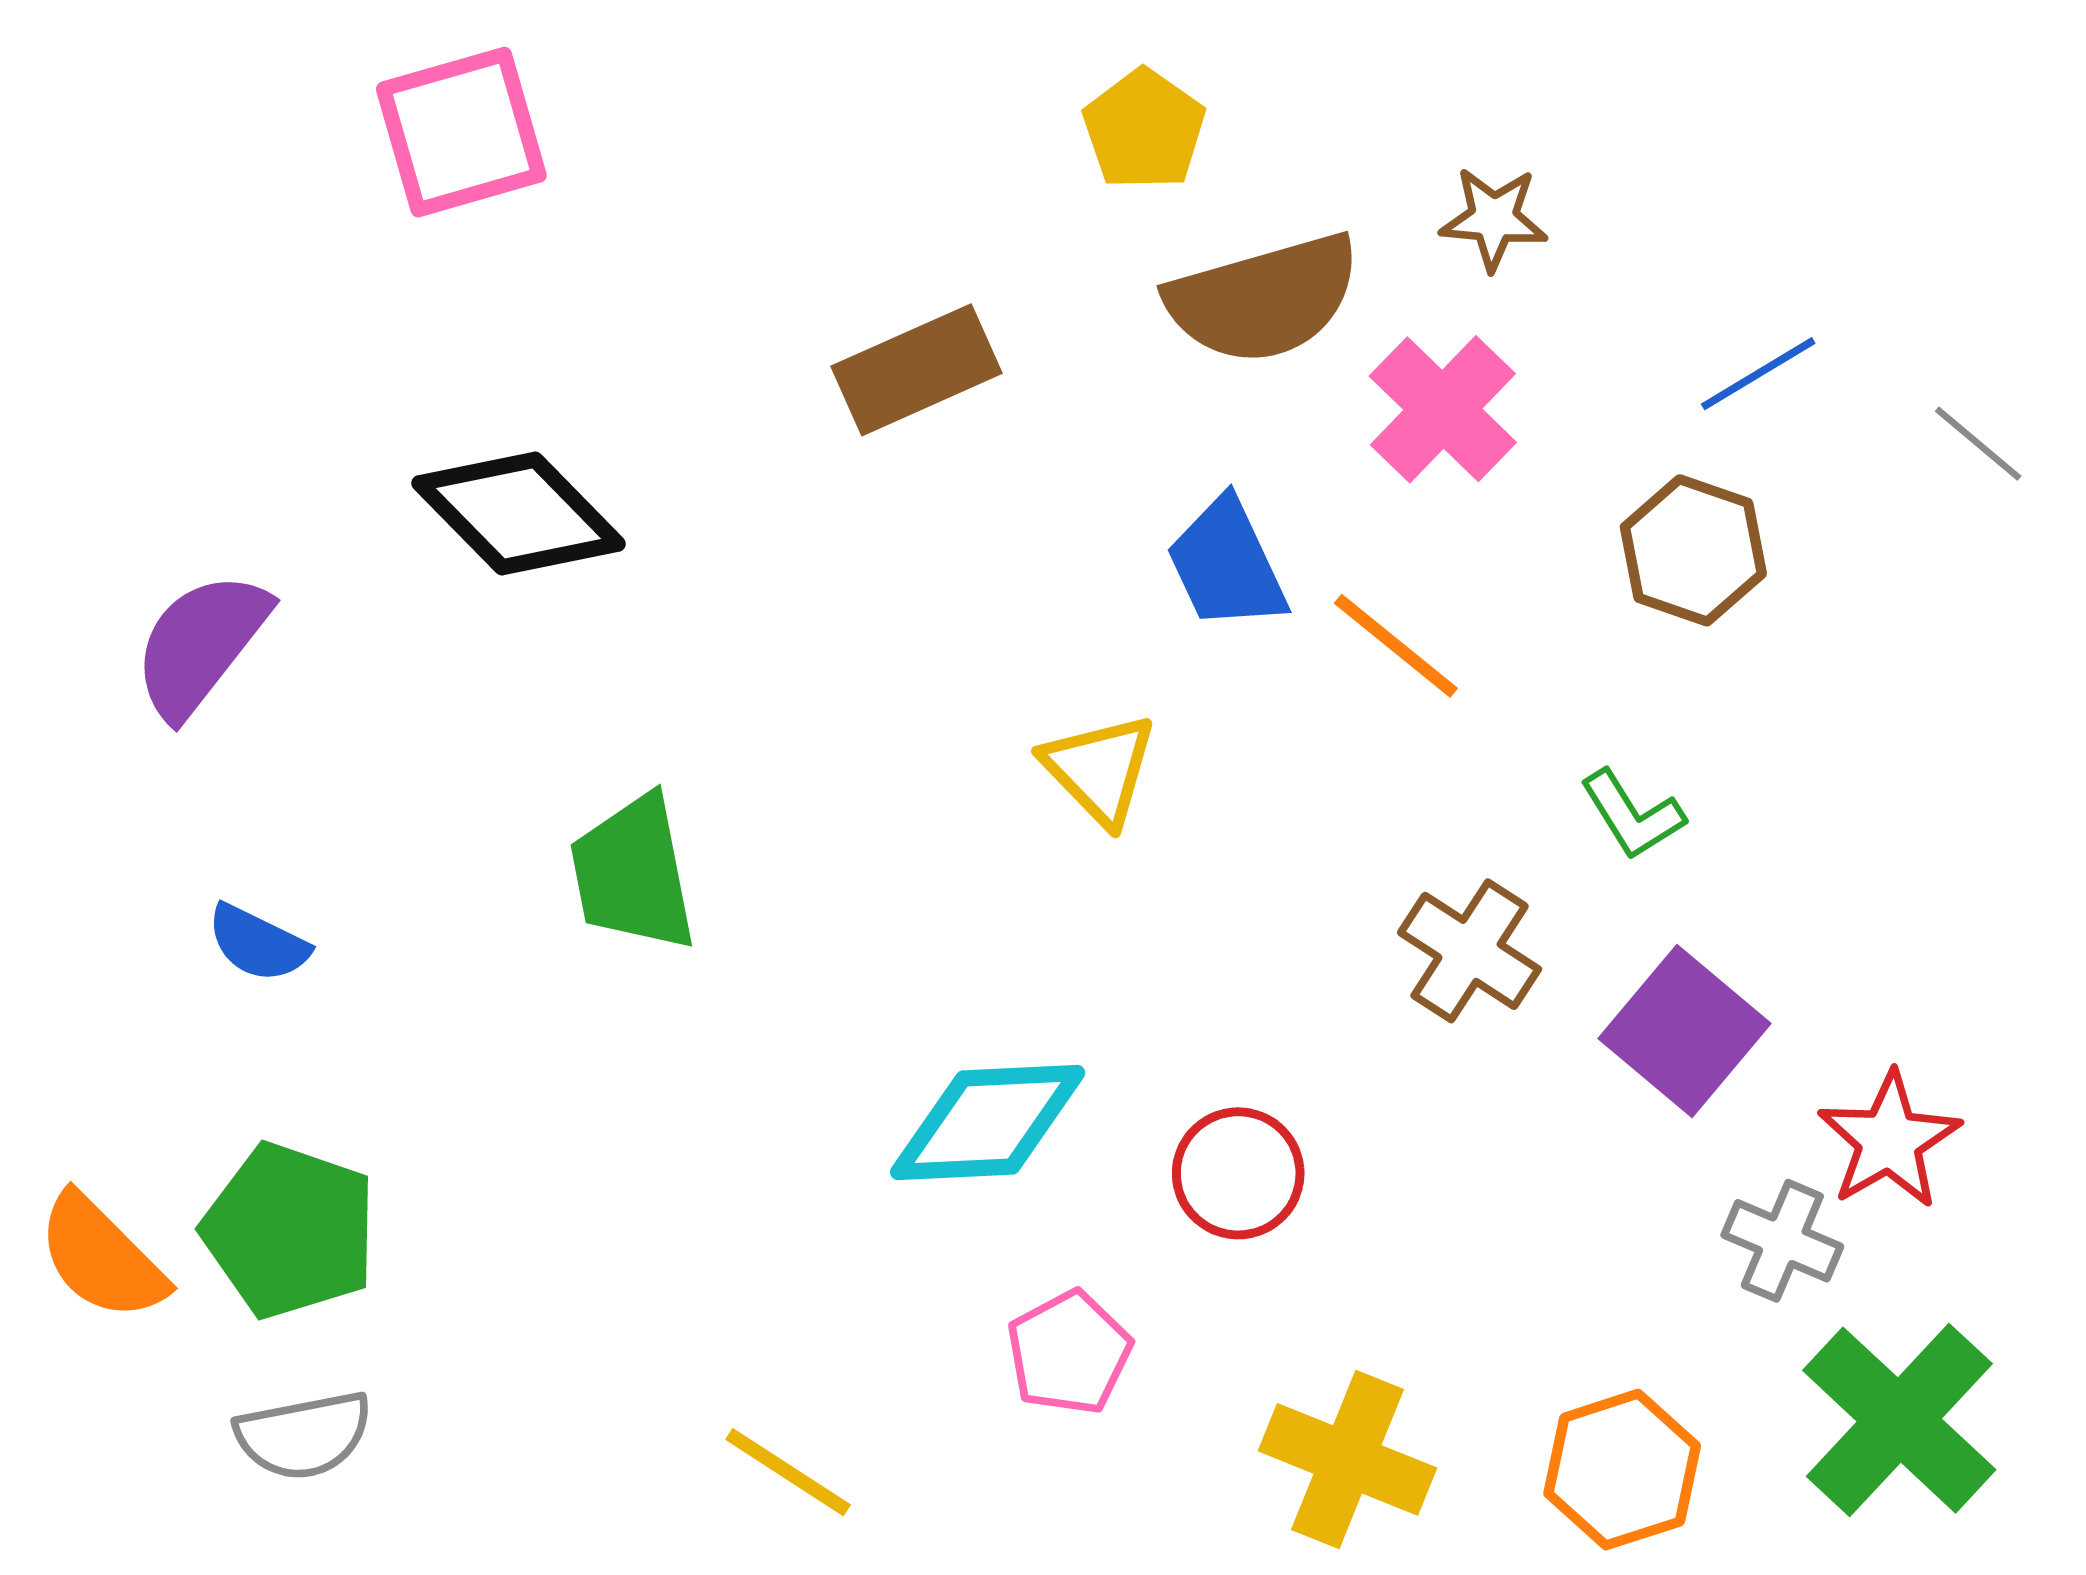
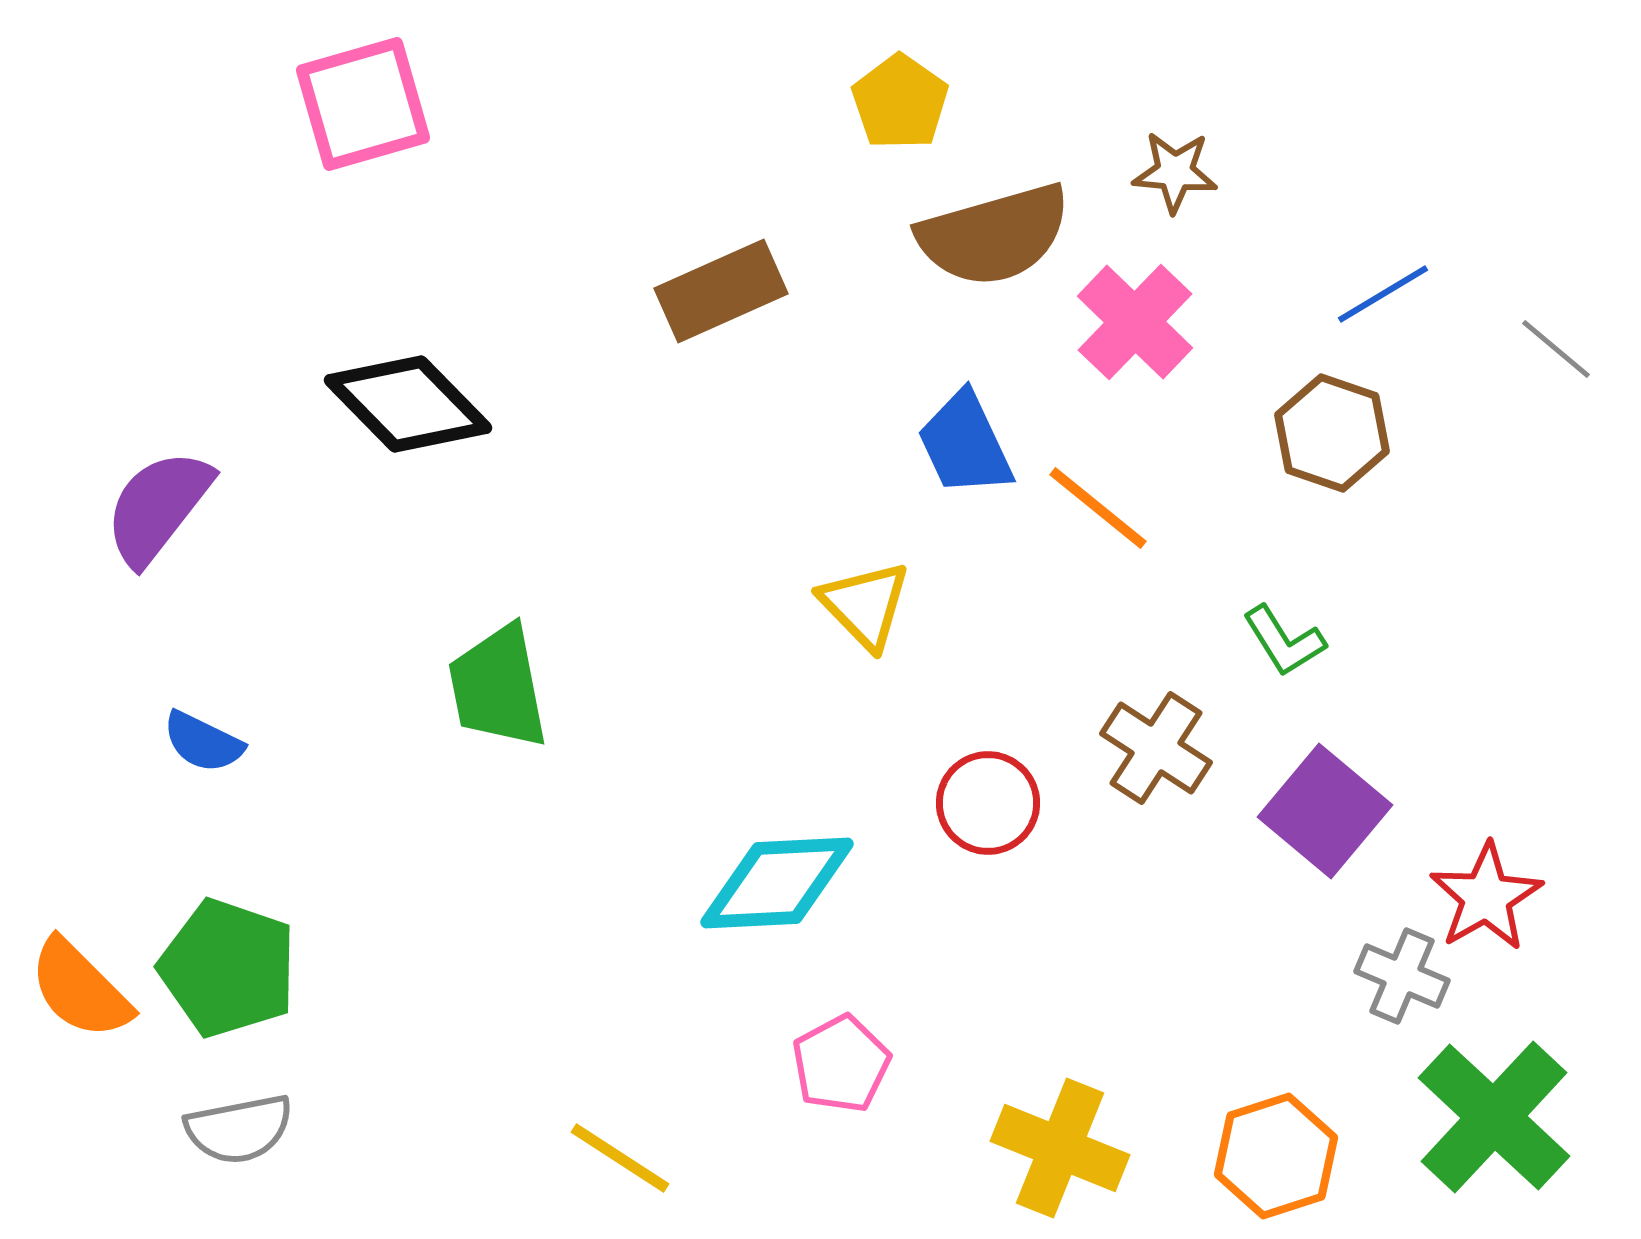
red circle: (1238, 1173) -> (988, 803), moved

